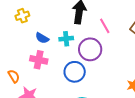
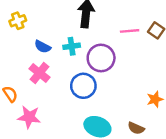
pink line: (105, 26) -> (130, 31), moved, turned -63
pink cross: (39, 60) -> (40, 73), turned 30

